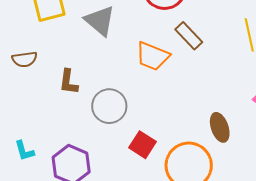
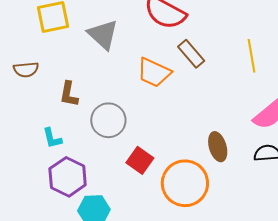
cyan L-shape: (24, 151) -> (52, 138), moved

